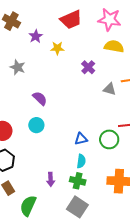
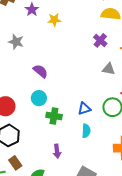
purple cross: (88, 67) -> (100, 40), moved
gray triangle: (110, 89) -> (109, 69), moved
green cross: (78, 181) -> (54, 116), moved

